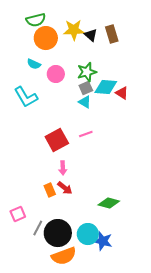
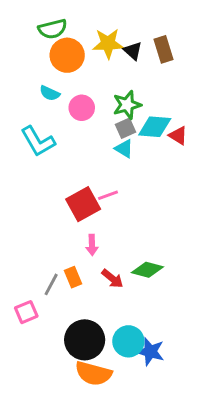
pink line: (86, 134) -> (108, 195), moved
red arrow: (65, 188) -> (112, 279), moved
green diamond: (109, 203) -> (147, 270), moved
gray line: (38, 228) -> (51, 284), moved
orange semicircle: (64, 256) -> (93, 373), turned 35

